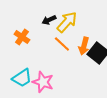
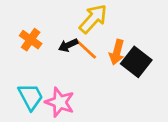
black arrow: (49, 20) -> (68, 45), moved
cyan trapezoid: (22, 78) -> (31, 97), turned -85

